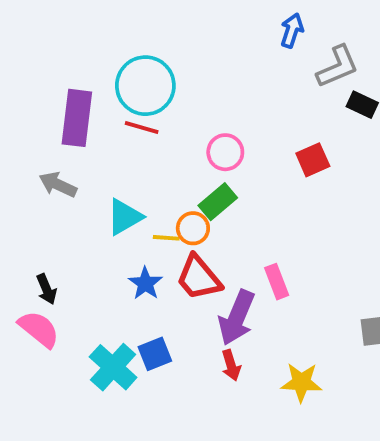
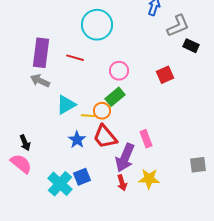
cyan circle: (145, 86) -> (97, 25), moved
gray arrow: (58, 185) -> (40, 81), moved
yellow star: (301, 382) -> (149, 179), moved

